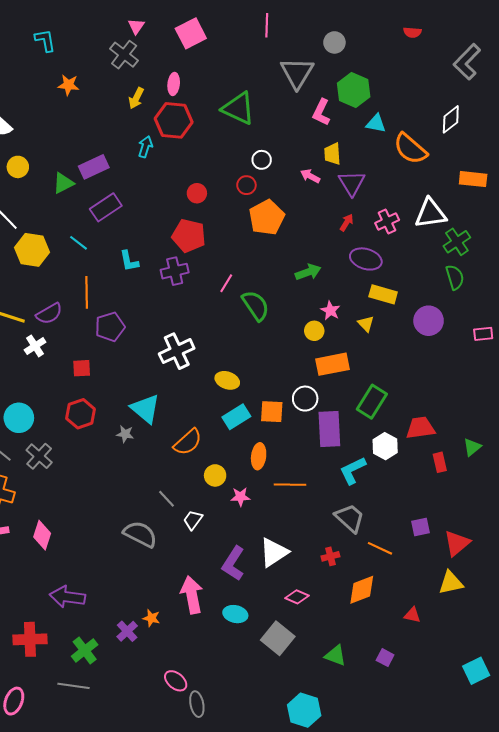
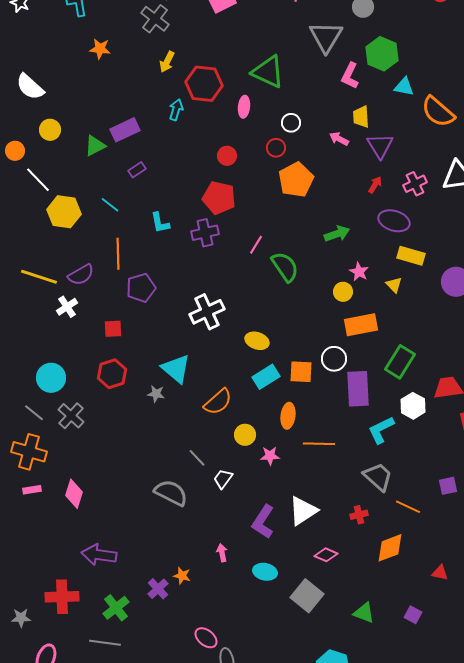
pink ellipse: (174, 84) -> (244, 107), moved
purple rectangle: (106, 207) -> (137, 170), size x0.6
pink arrow: (192, 595) -> (222, 553), size x0.5

